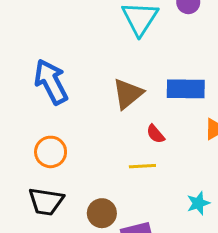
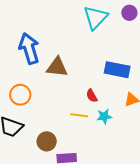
brown triangle: (128, 94) -> (57, 67), moved, turned 35
cyan star: (198, 203) -> (104, 116), moved

